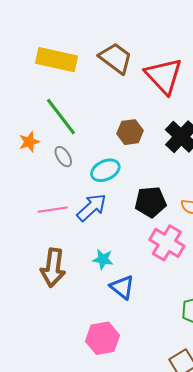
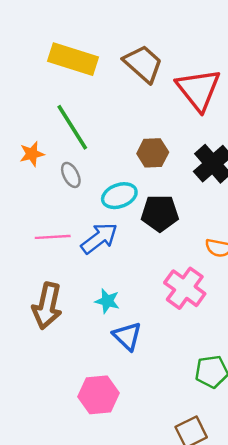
black pentagon: (151, 202) -> (160, 213), moved

